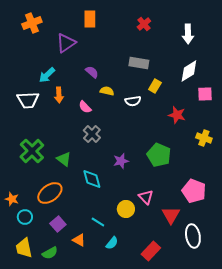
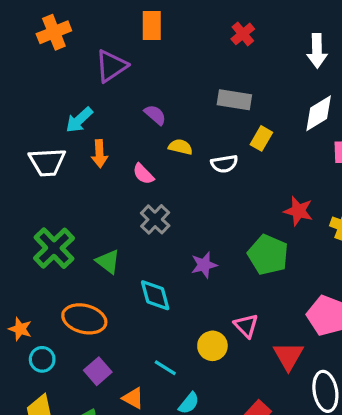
red star: (177, 115) -> (298, 211), moved
orange ellipse: (50, 193) -> (84, 319), turned 50

